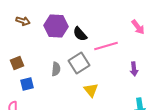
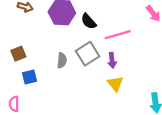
purple arrow: (134, 69) -> (112, 60), moved
yellow triangle: (91, 90) -> (115, 84), moved

